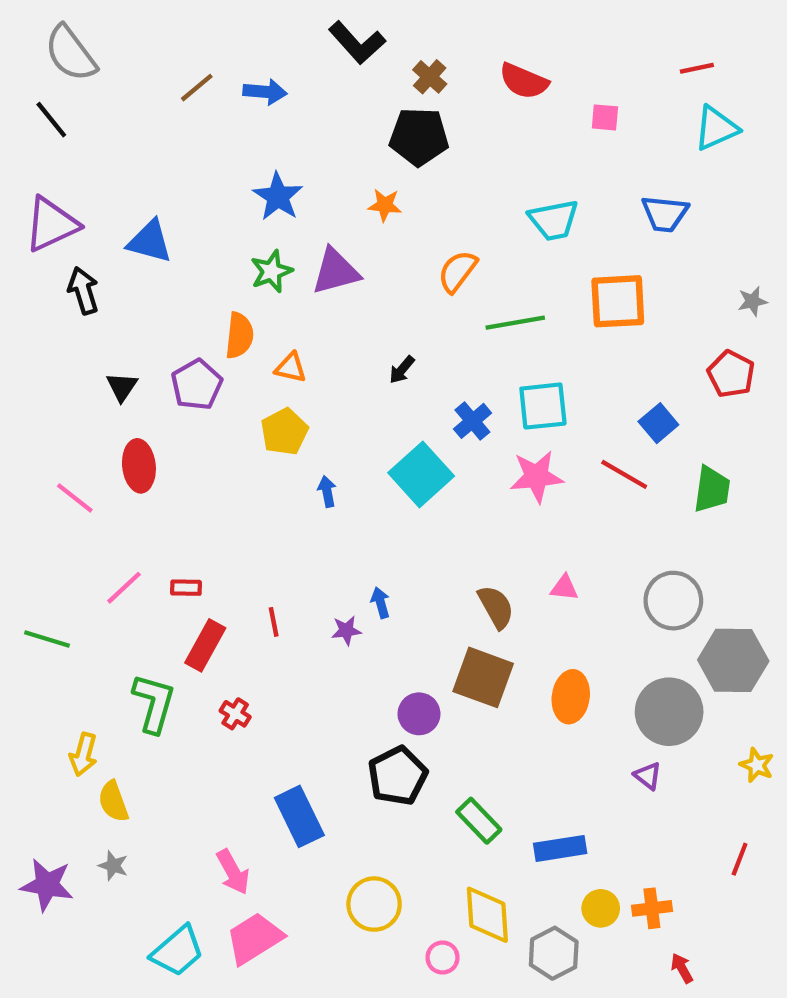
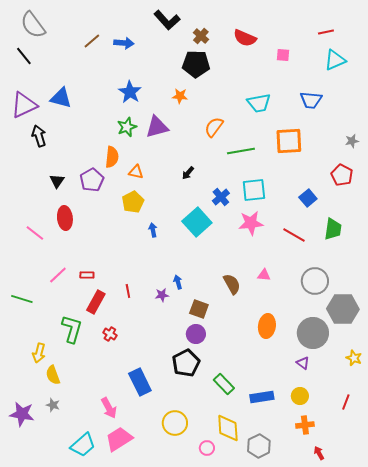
blue triangle: (150, 241) -> (61, 98), moved
red line: (624, 474) -> (294, 235), moved
brown square: (483, 677) -> (199, 309), moved, size x0.7
yellow circle: (601, 908) -> (300, 396), moved

